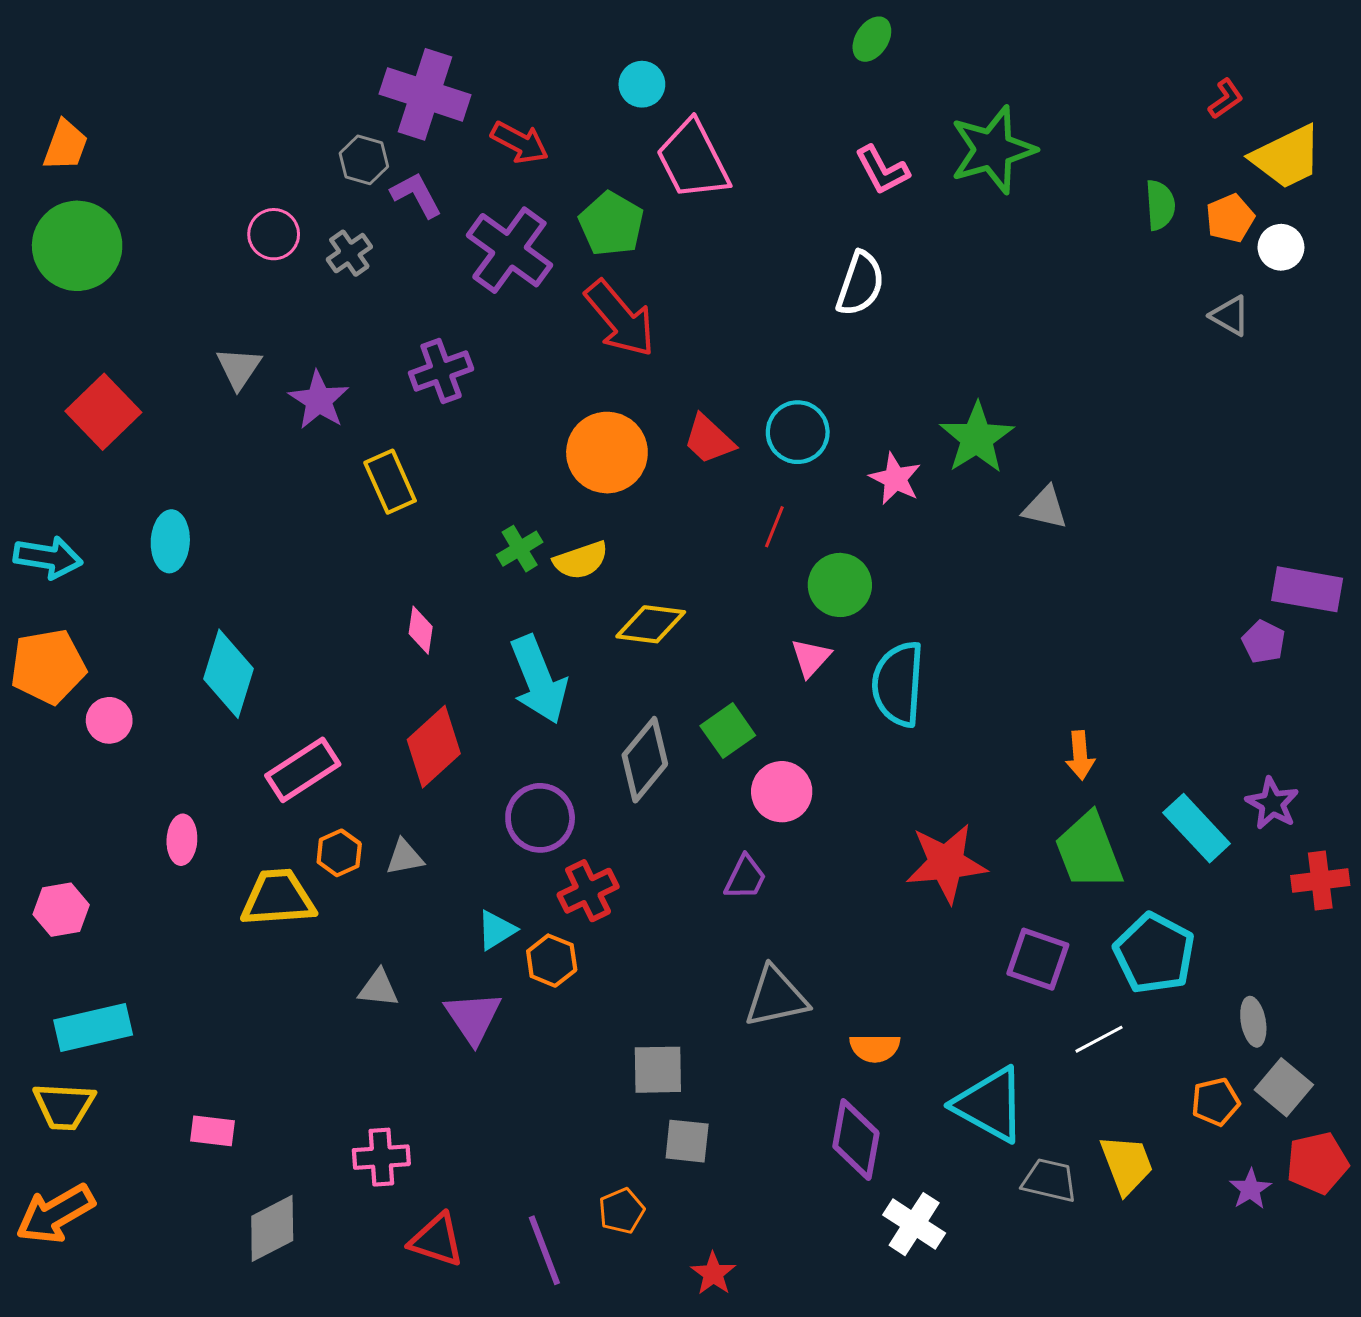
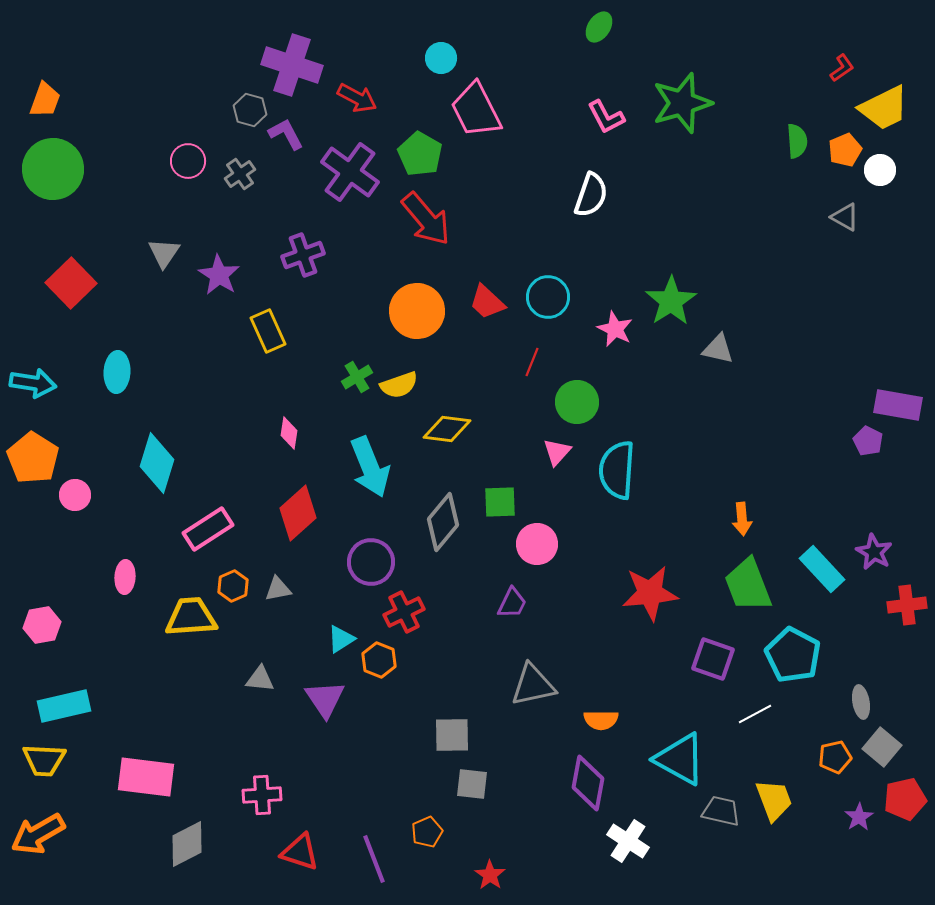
orange pentagon: (48, 667) -> (33, 458), turned -30
green square: (728, 731) -> (500, 502), turned 33
pink rectangle: (212, 1131) -> (146, 777), size x1.8

